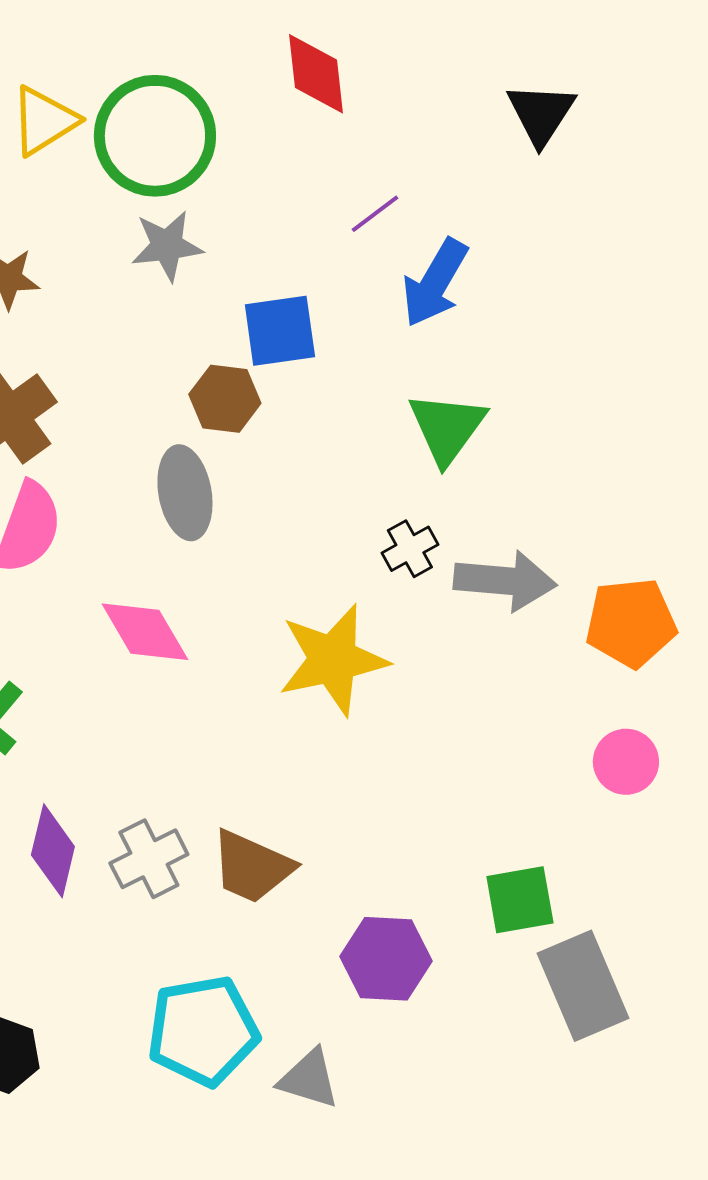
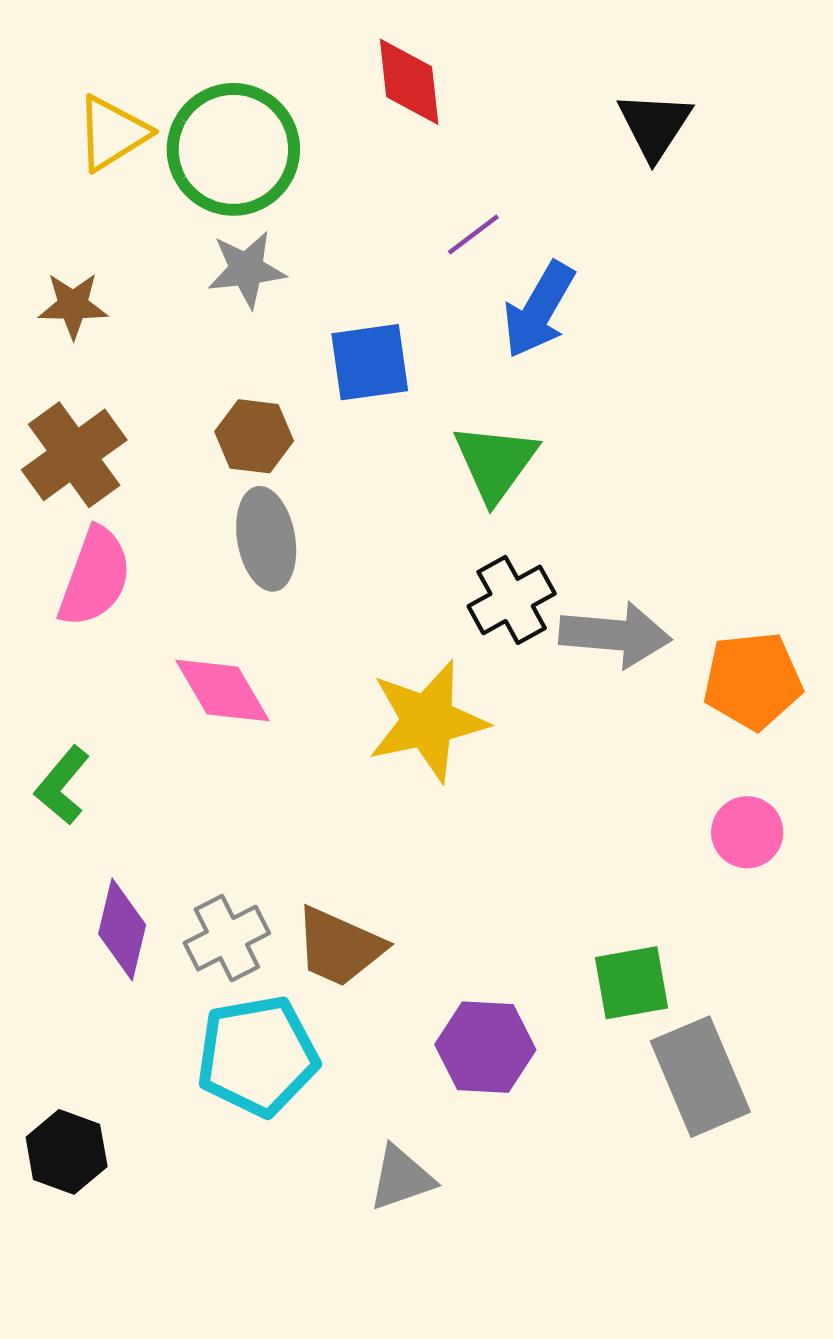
brown hexagon: (225, 399) -> (254, 436), moved
green triangle: (447, 428) -> (495, 462), moved
black cross: (410, 549) -> (512, 600), size x1.4
cyan pentagon: (203, 1031) -> (257, 1056), moved
gray triangle: (309, 1079) -> (401, 1178), turned -36

